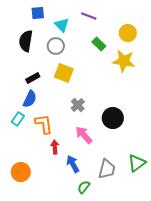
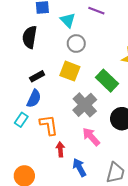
green rectangle: (99, 44) -> (107, 81), moved, size x1.5
gray circle: (56, 46) -> (76, 44), moved
gray cross: (78, 105) -> (85, 105), size x1.6

